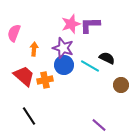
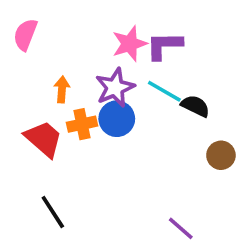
pink semicircle: (14, 33) -> (25, 35), moved
purple star: (63, 48) -> (115, 88), turned 30
cyan line: (90, 66) -> (164, 91), moved
orange cross: (45, 80) -> (82, 124), moved

